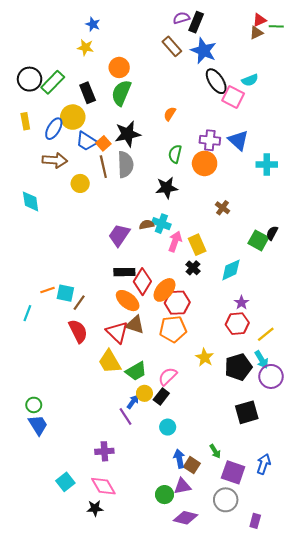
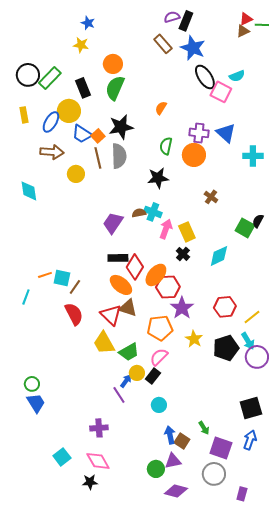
purple star: (241, 303) -> (182, 308), moved, size x1.6
orange pentagon: (173, 329) -> (160, 328), moved
black square: (247, 412) -> (251, 408), moved

